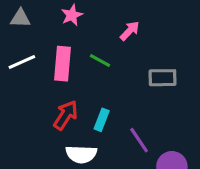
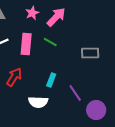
pink arrow: (130, 31) -> (56, 17), moved, size x1.5
red arrow: (66, 115) -> (14, 77), moved

